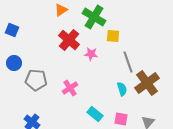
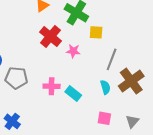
gray line: (128, 62) -> (112, 59), turned 40
pink cross: (70, 88) -> (52, 86), turned 35
cyan rectangle: (95, 114) -> (73, 93), moved

